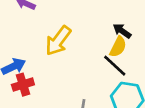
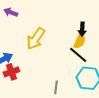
black arrow: (122, 31) -> (82, 29), turned -120

